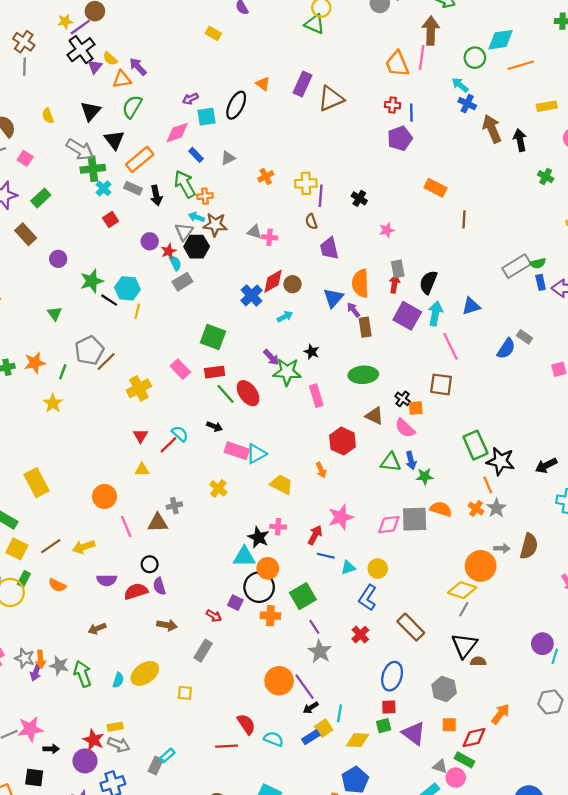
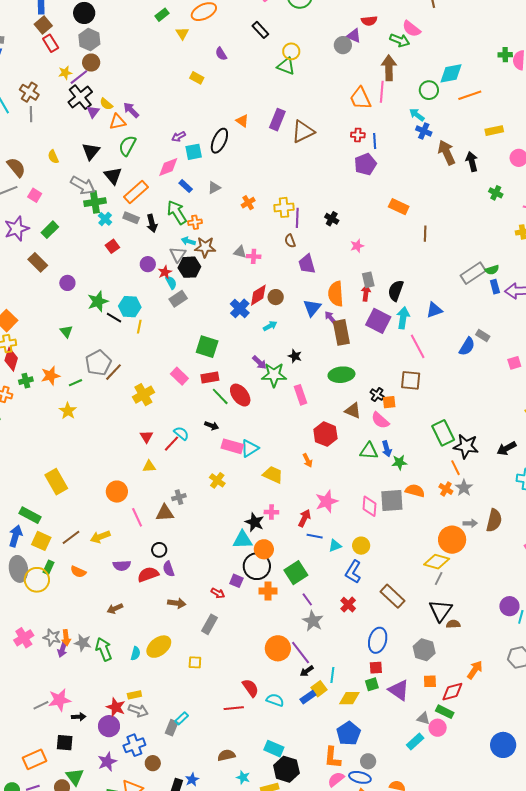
brown rectangle: (365, 327) -> (341, 332), size x1.4
green line: (63, 372) -> (75, 383), turned 48
pink diamond: (389, 525) -> (369, 506), turned -75

